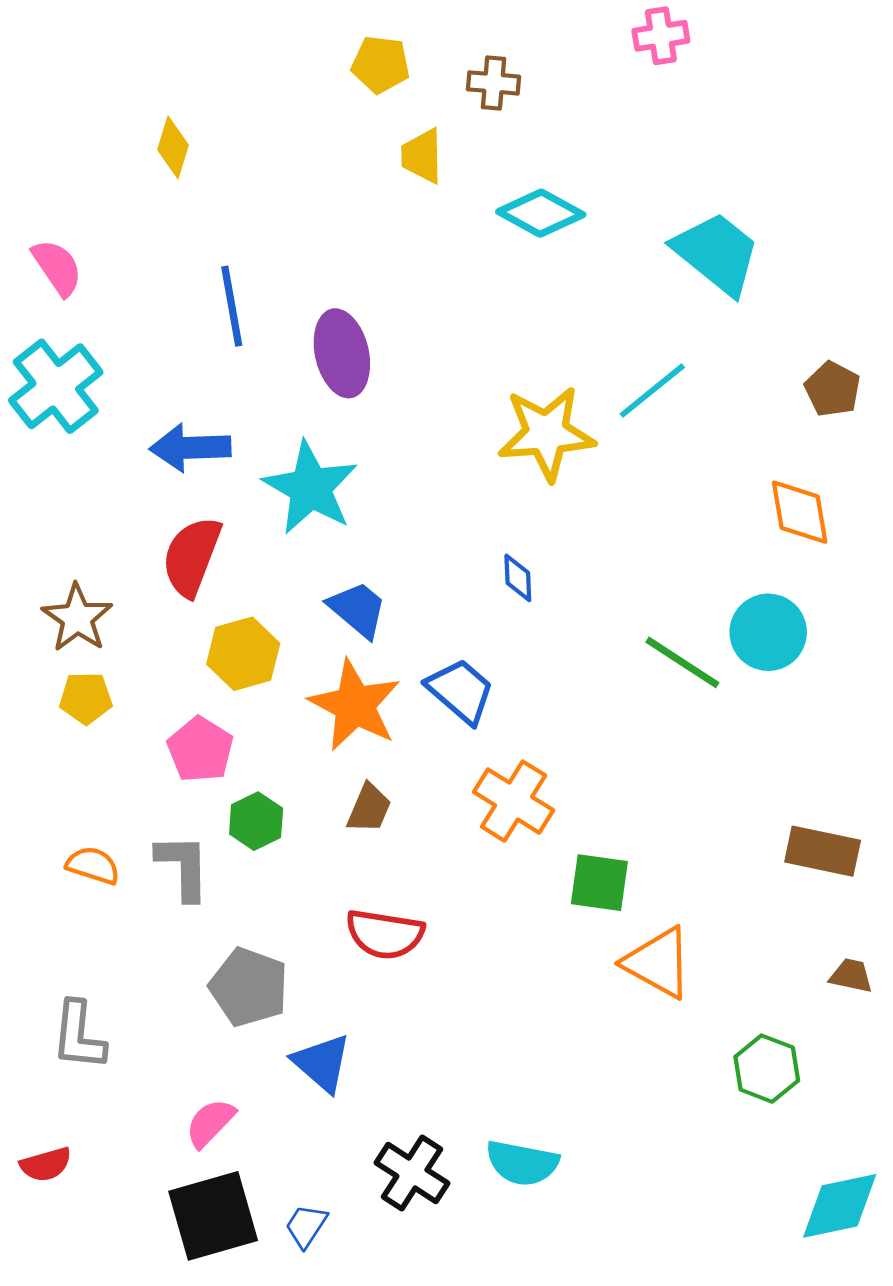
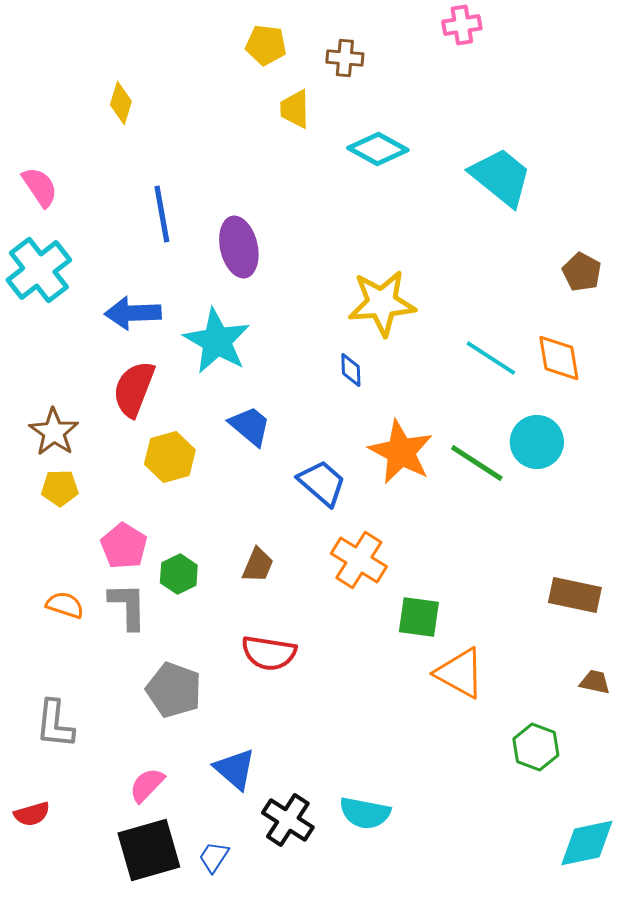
cyan line: (652, 391) -> (491, 358), moved, turned 72
blue diamond: (518, 578) -> (351, 370), moved
orange star: (355, 705) -> (401, 452), moved
pink pentagon: (200, 750) -> (124, 546), moved
blue triangle: (322, 1063) -> (235, 769), moved

